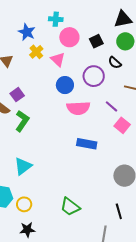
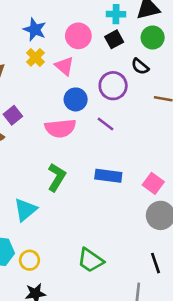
cyan cross: (56, 19) -> (116, 14), moved
blue star: (27, 32) -> (35, 30), moved
purple line: (111, 106) -> (106, 124), moved
pink semicircle: (78, 108) -> (60, 128), moved
green L-shape: (22, 121) -> (57, 177), moved
pink square: (122, 125) -> (153, 183), moved

